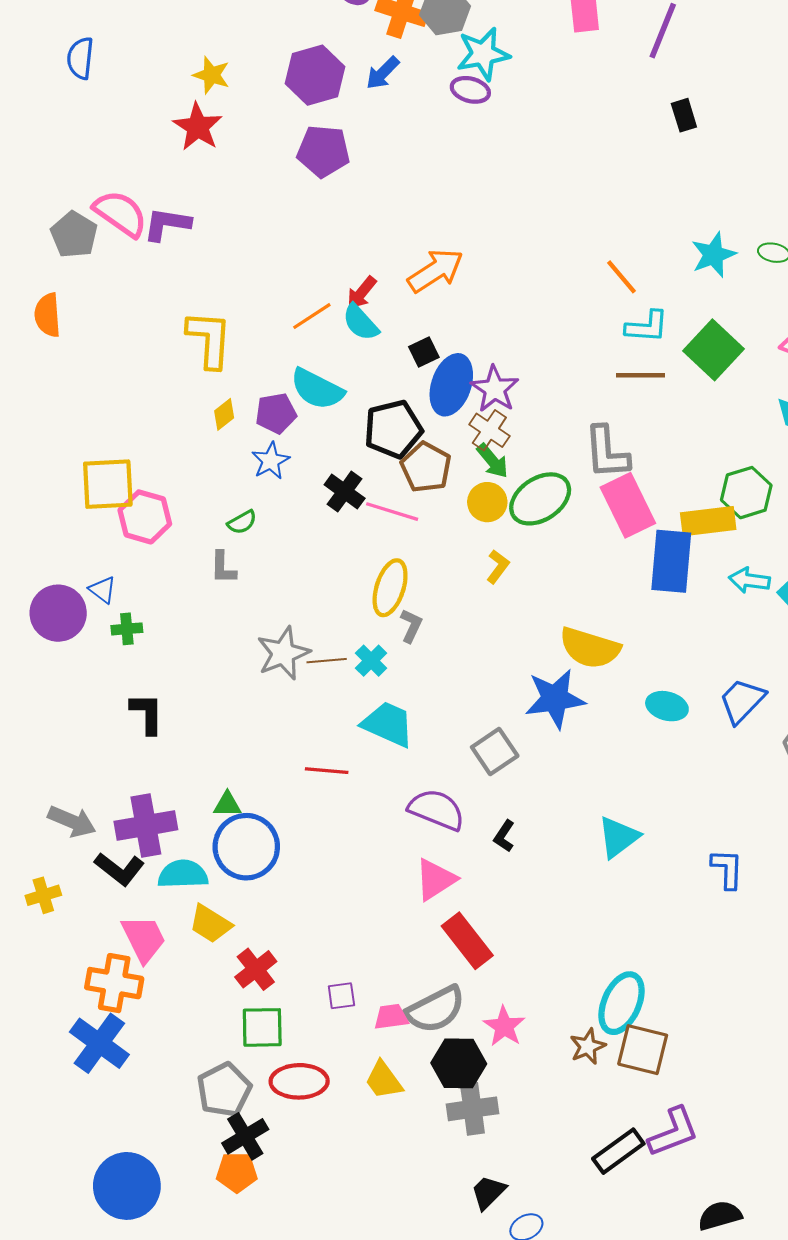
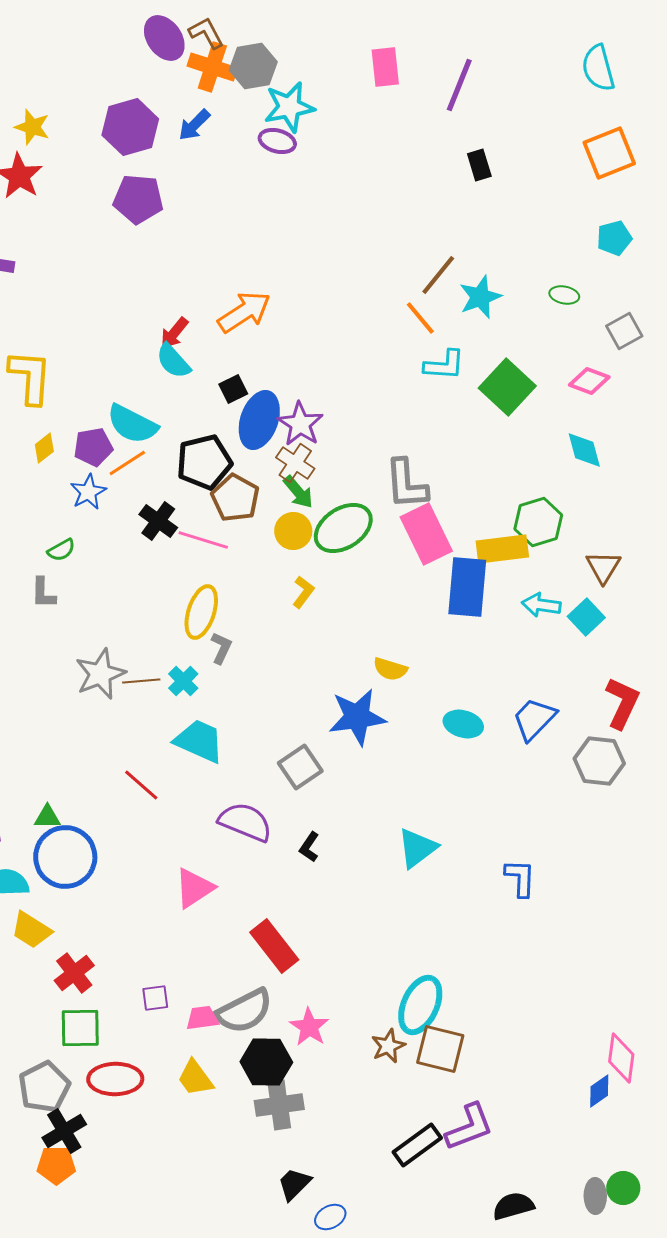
cyan star: (713, 255) -> (480, 297), moved
orange line: (312, 316) -> (127, 463), moved
brown line: (641, 375) -> (438, 275), moved, turned -51
yellow semicircle: (590, 648) -> (390, 669), size x0.6
red line: (327, 771) -> (141, 785), turned 36
pink triangle: (435, 879) -> (194, 888), moved

